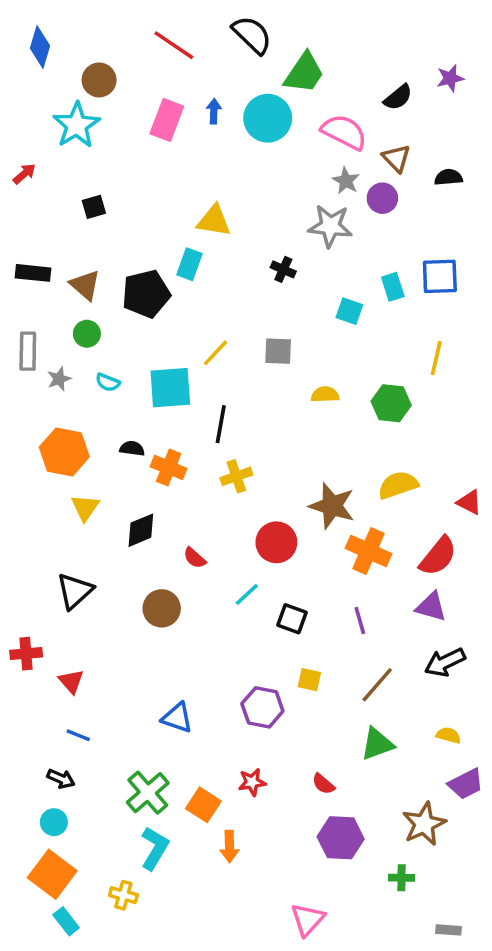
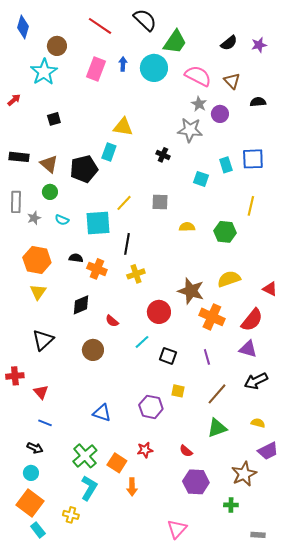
black semicircle: (398, 97) -> (229, 43), moved
brown triangle: (396, 158) -> (232, 81), moved
yellow triangle: (85, 508) -> (38, 292), moved

